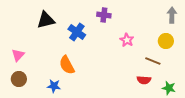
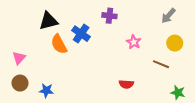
gray arrow: (172, 15) -> (168, 16), moved, turned -140
orange semicircle: (67, 65) -> (59, 44), moved
red semicircle: (144, 80) -> (126, 84), moved
blue star: (54, 86) -> (46, 90), moved

